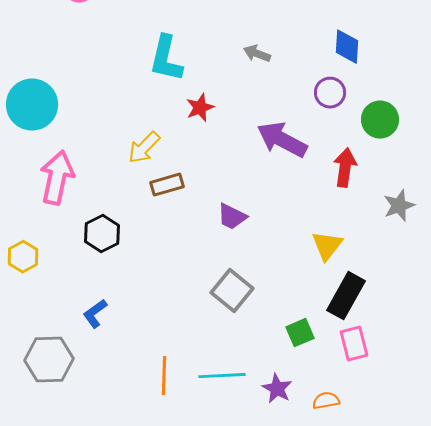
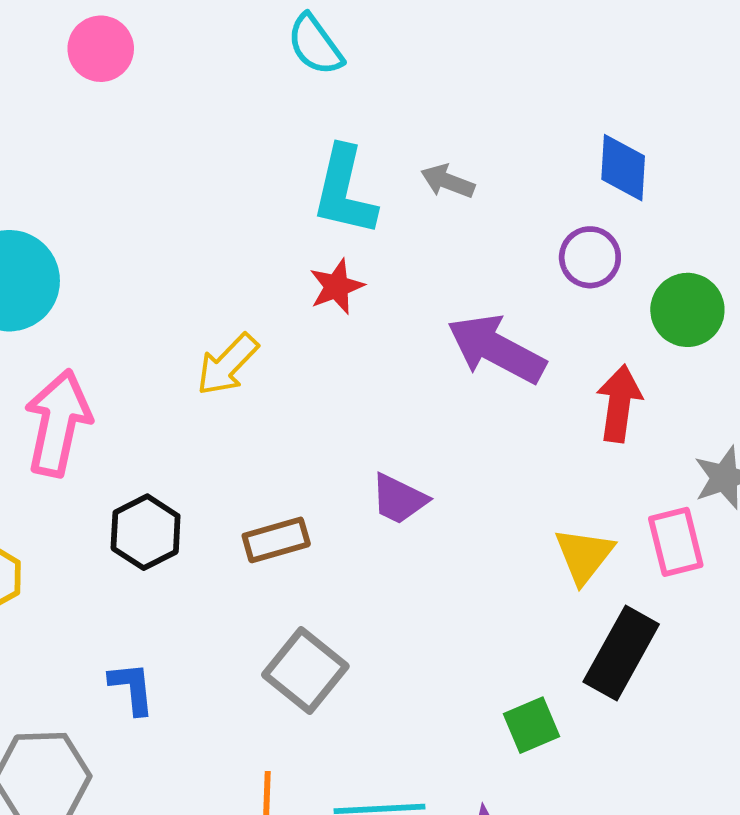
cyan L-shape: (166, 59) -> (344, 191), moved
brown rectangle: (167, 185) -> (276, 540), moved
gray square: (232, 291) -> (305, 671), moved
blue L-shape: (95, 314) -> (132, 688), turned 120
pink rectangle: (354, 344) -> (676, 542), moved

